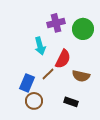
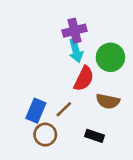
green circle: (83, 29) -> (110, 57), moved
cyan arrow: (40, 46) -> (76, 51), moved
brown line: (48, 74) -> (64, 109), moved

